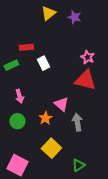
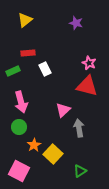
yellow triangle: (48, 13) -> (25, 20), moved
pink arrow: (19, 96) -> (21, 102), size x1.5
pink triangle: (61, 104) -> (63, 110), turned 35
orange star: (45, 118) -> (34, 145), moved

